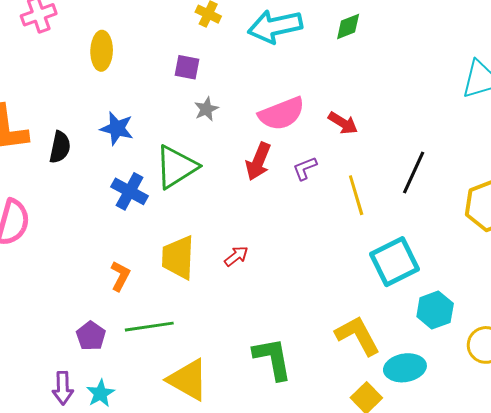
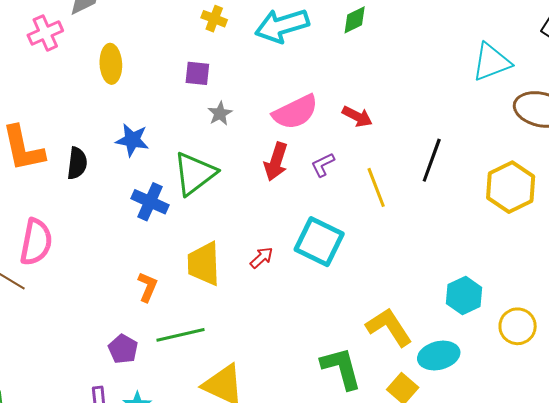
cyan square: (395, 262) -> (319, 242), moved, turned -33
green L-shape: (273, 359) -> (341, 368), moved

